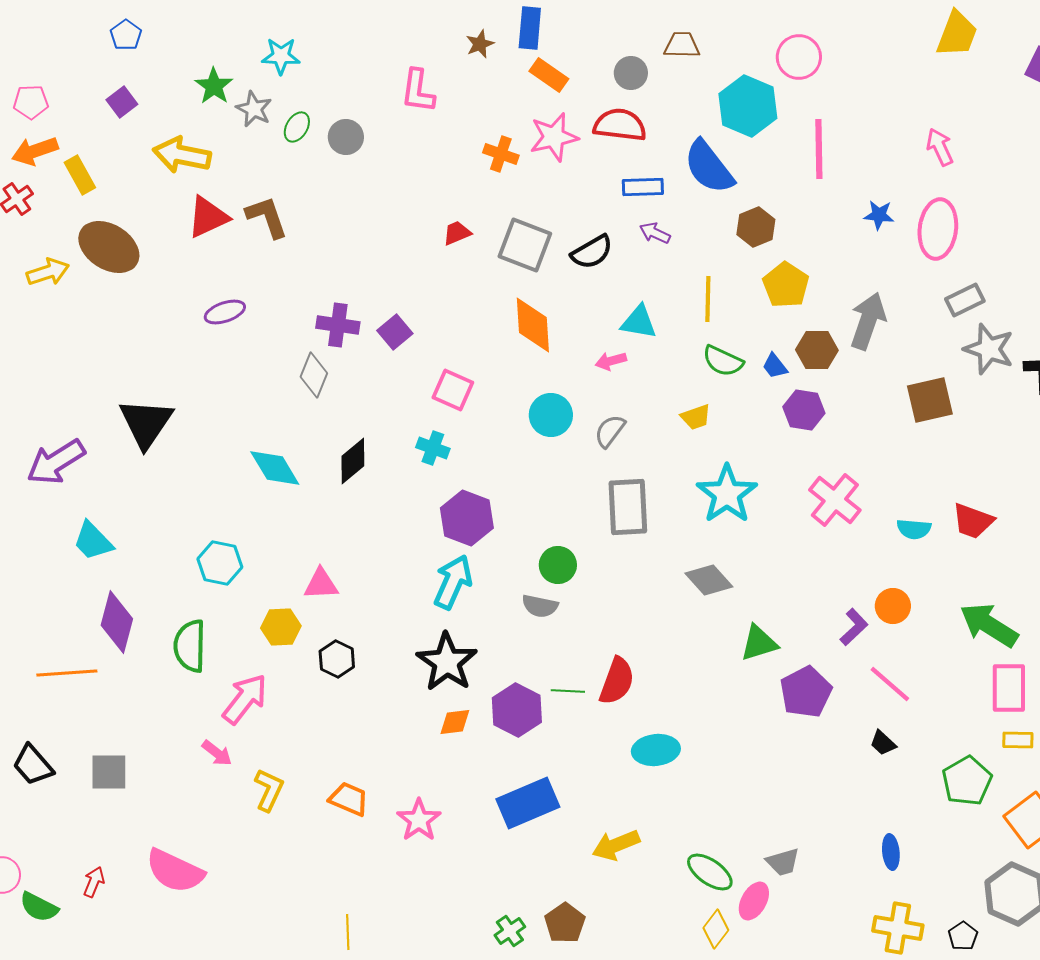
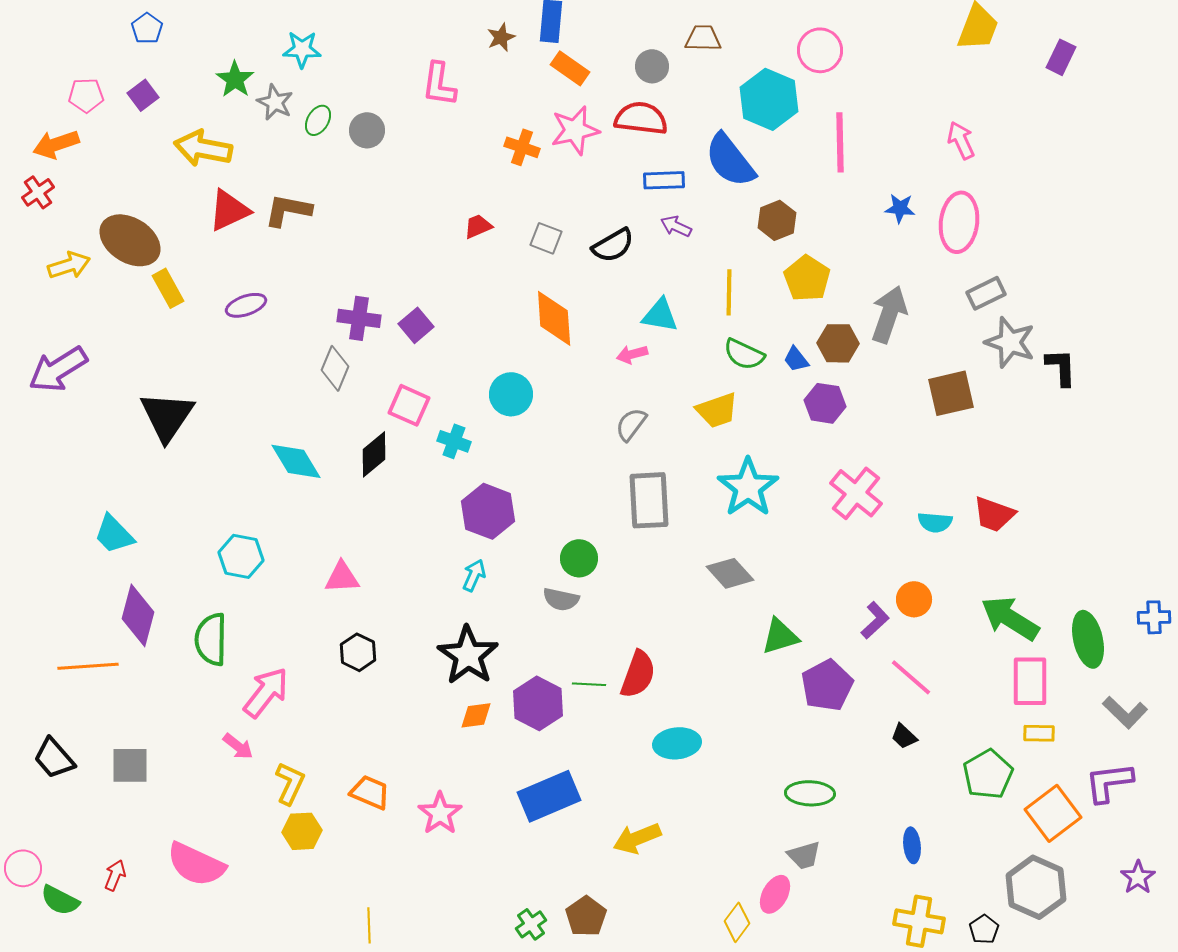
pink pentagon: (31, 102) -> (86, 95), moved
yellow rectangle: (80, 175) -> (168, 288), moved
brown L-shape: (267, 217) -> (288, 210), turned -60
gray square: (525, 245) -> (546, 238), size x0.6
pink square: (453, 390) -> (409, 405), moved
cyan circle: (551, 415) -> (511, 394), moved
yellow trapezoid: (696, 417) -> (717, 410), size x1.4
purple arrow: (56, 462) -> (58, 369), moved
cyan arrow: (453, 582) -> (474, 575), size x0.6
yellow hexagon: (281, 627) -> (302, 831), moved
green ellipse: (710, 872) -> (810, 793), moved, turned -33

